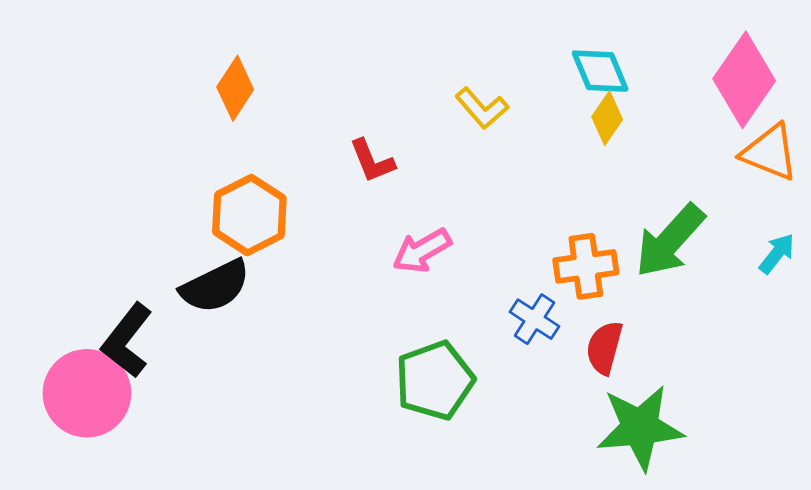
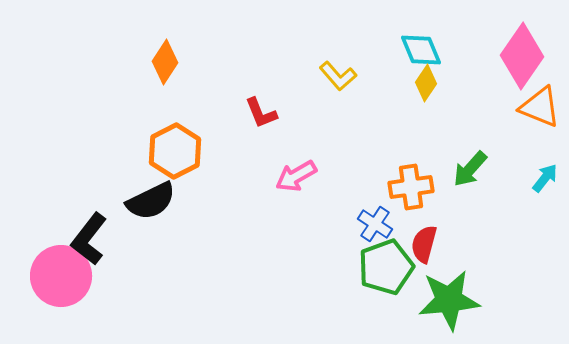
green arrow: (670, 241) -> (470, 169), size x0.7
green pentagon: (435, 380) -> (386, 267), moved

